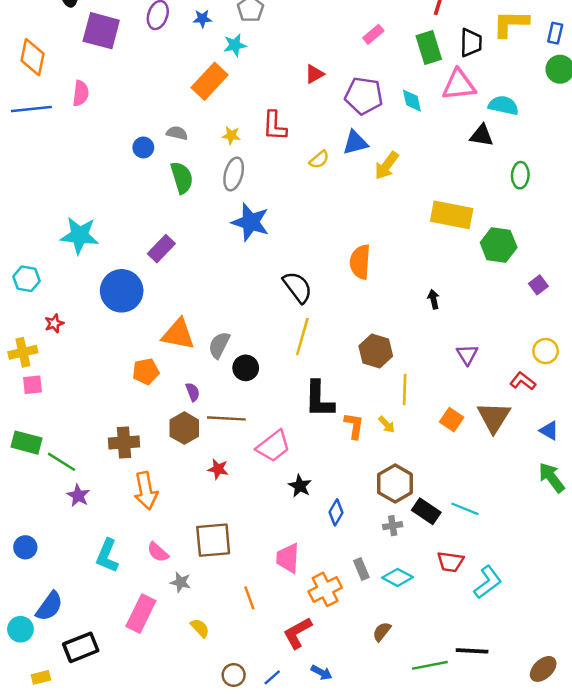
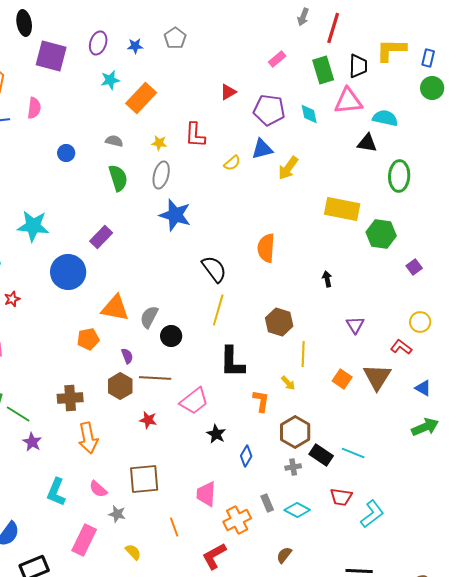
cyan star: (235, 45) -> (110, 80), moved
blue circle: (143, 147) -> (66, 153), moved
green ellipse: (520, 175) -> (399, 176), size x1.4
orange L-shape: (354, 426) -> (261, 401), moved
green arrow: (552, 477) -> (425, 427), turned 104

